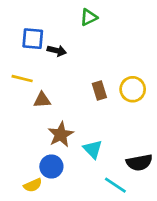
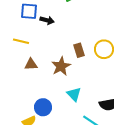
brown triangle: (42, 100) -> (31, 64), moved
brown star: (61, 135) -> (61, 66), moved

